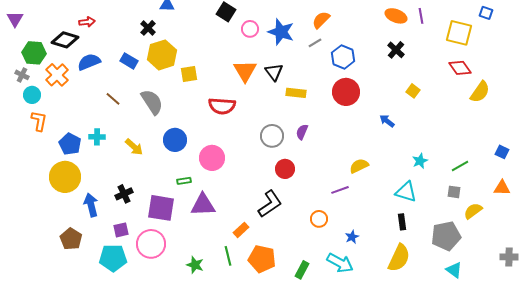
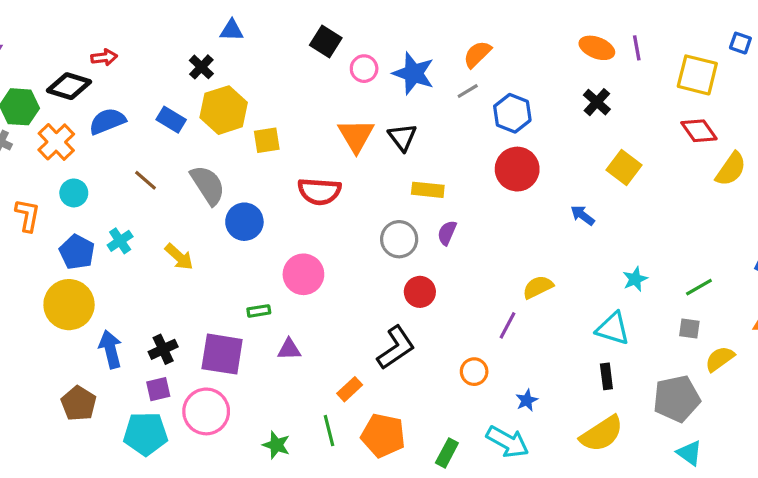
yellow square: (413, 91) -> (624, 167), size x1.5
yellow rectangle: (296, 93) -> (428, 190), moved
cyan circle: (32, 95) -> (74, 193), moved
cyan cross: (97, 137) -> (120, 241), turned -35
blue circle: (175, 140) -> (244, 222), moved
purple line: (340, 190) -> (508, 325), turned -42
black cross: (124, 194) -> (163, 349), moved
purple triangle: (203, 205) -> (289, 349), size x0.6
yellow semicircle: (399, 258) -> (602, 434), turned 32

